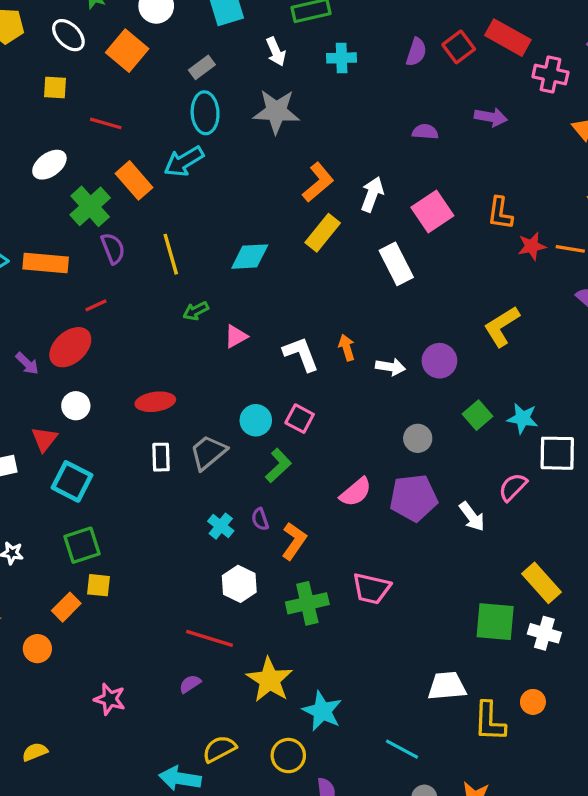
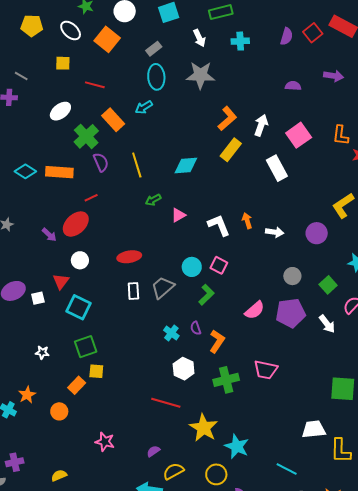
cyan arrow: (184, 161) -> (144, 107), size x0.7
purple circle: (439, 361) -> (317, 233), moved
green square: (478, 415) -> (328, 285), moved
purple semicircle: (190, 684) -> (153, 451), moved

